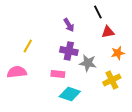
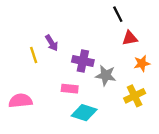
purple arrow: (69, 25) -> (52, 43), moved
yellow line: (28, 46) -> (34, 55), turned -48
pink semicircle: (17, 72) -> (20, 101), moved

